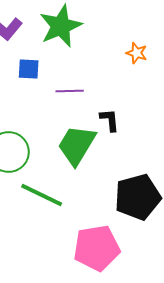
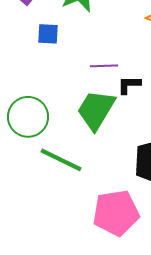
purple line: (70, 91) -> (104, 66), moved
black L-shape: (110, 120) -> (129, 85), turned -85

